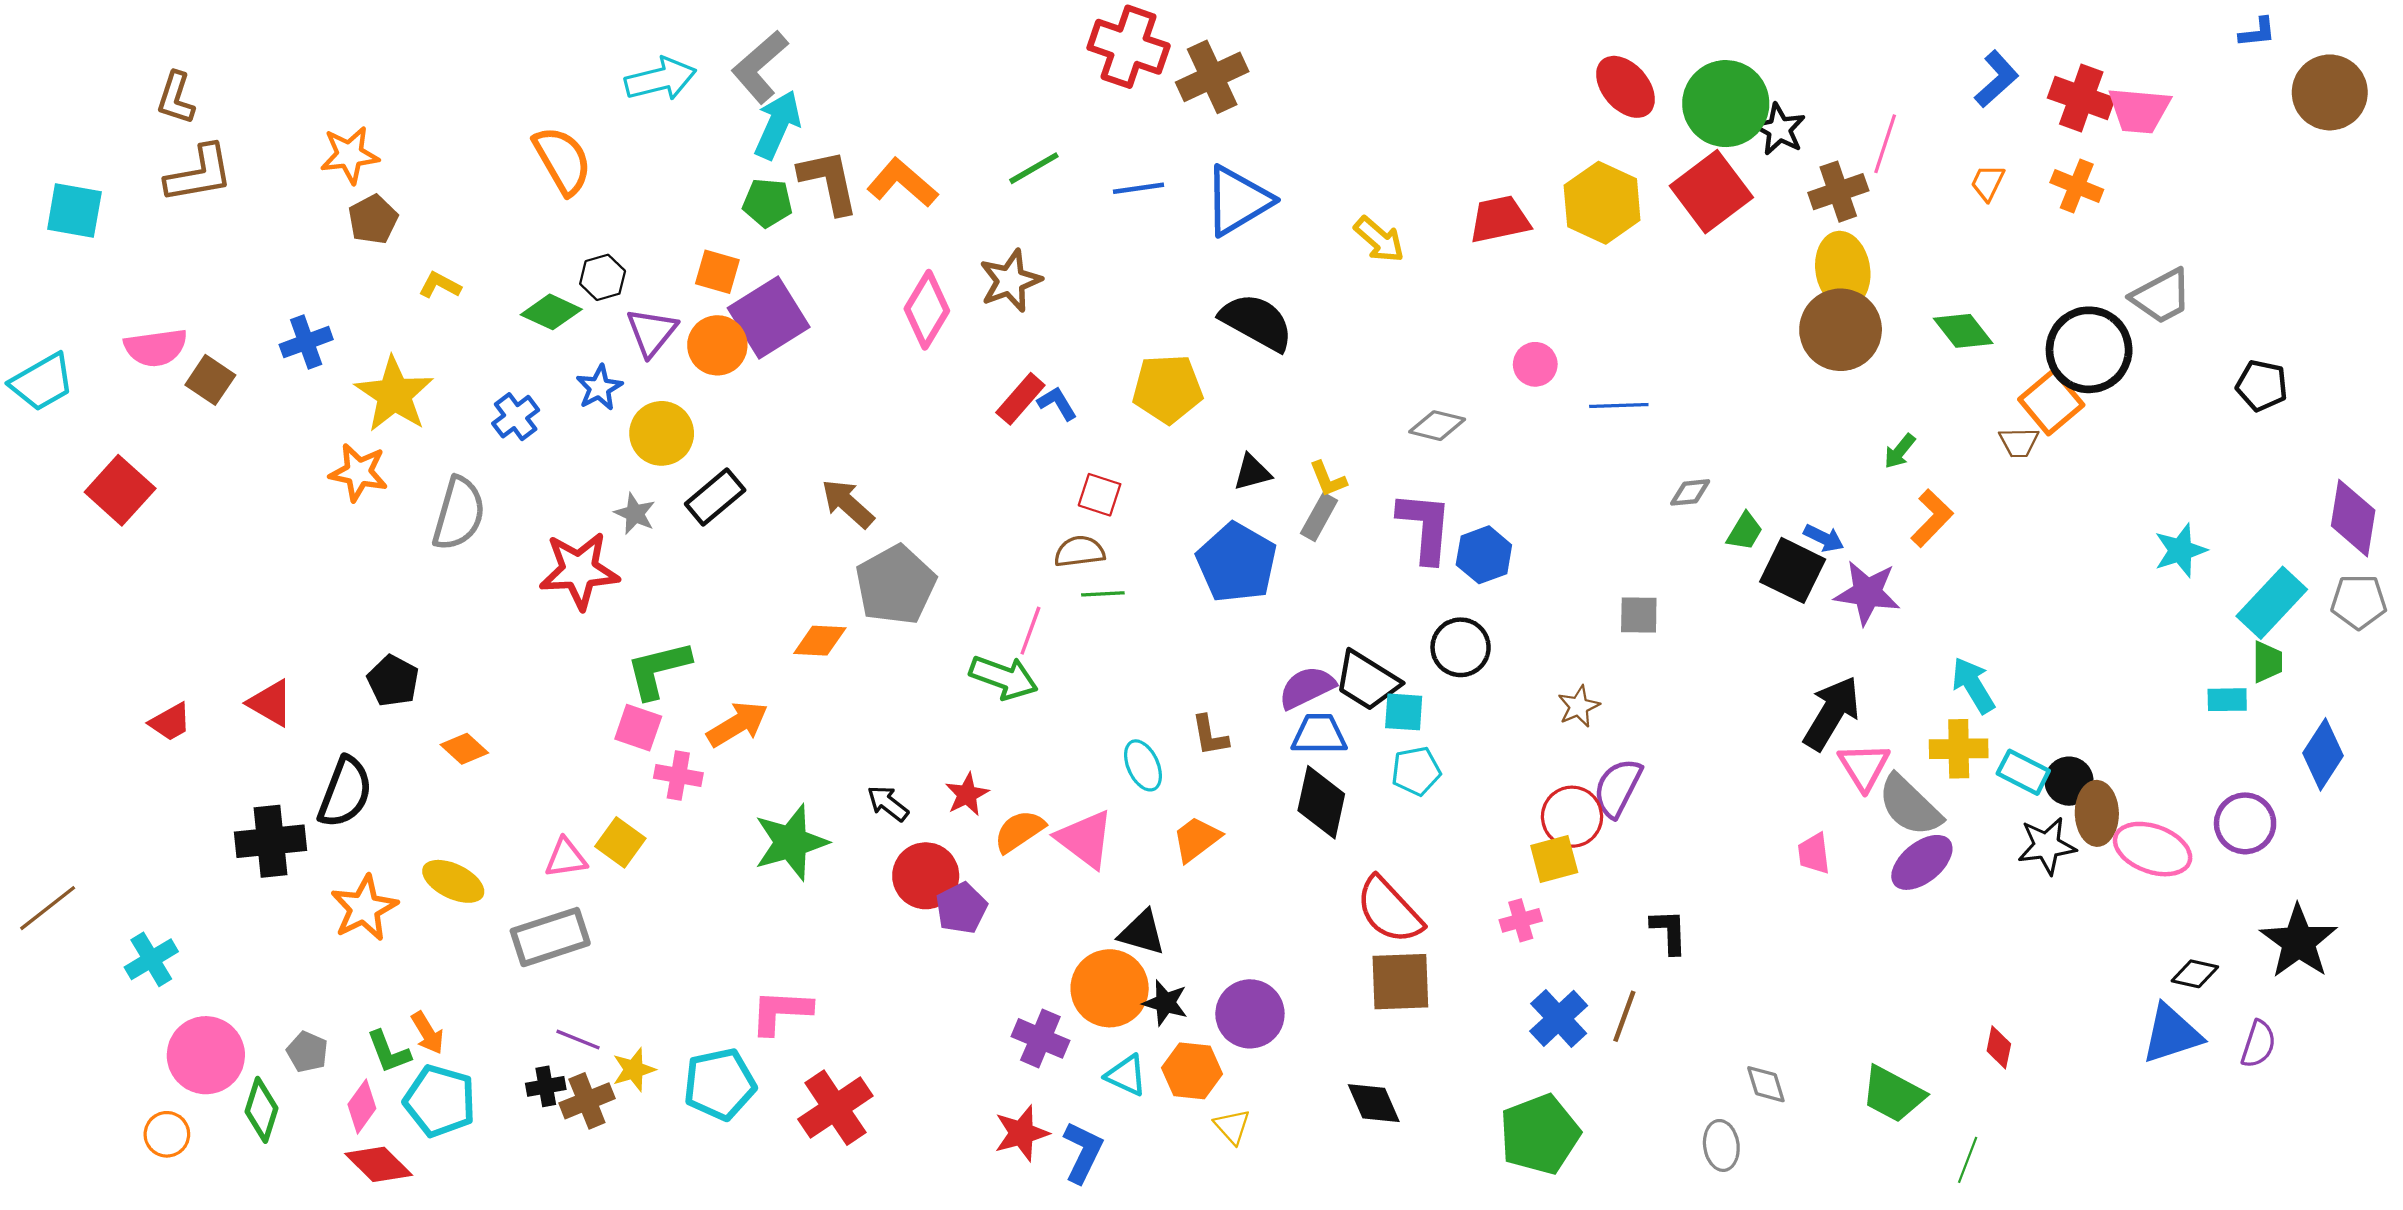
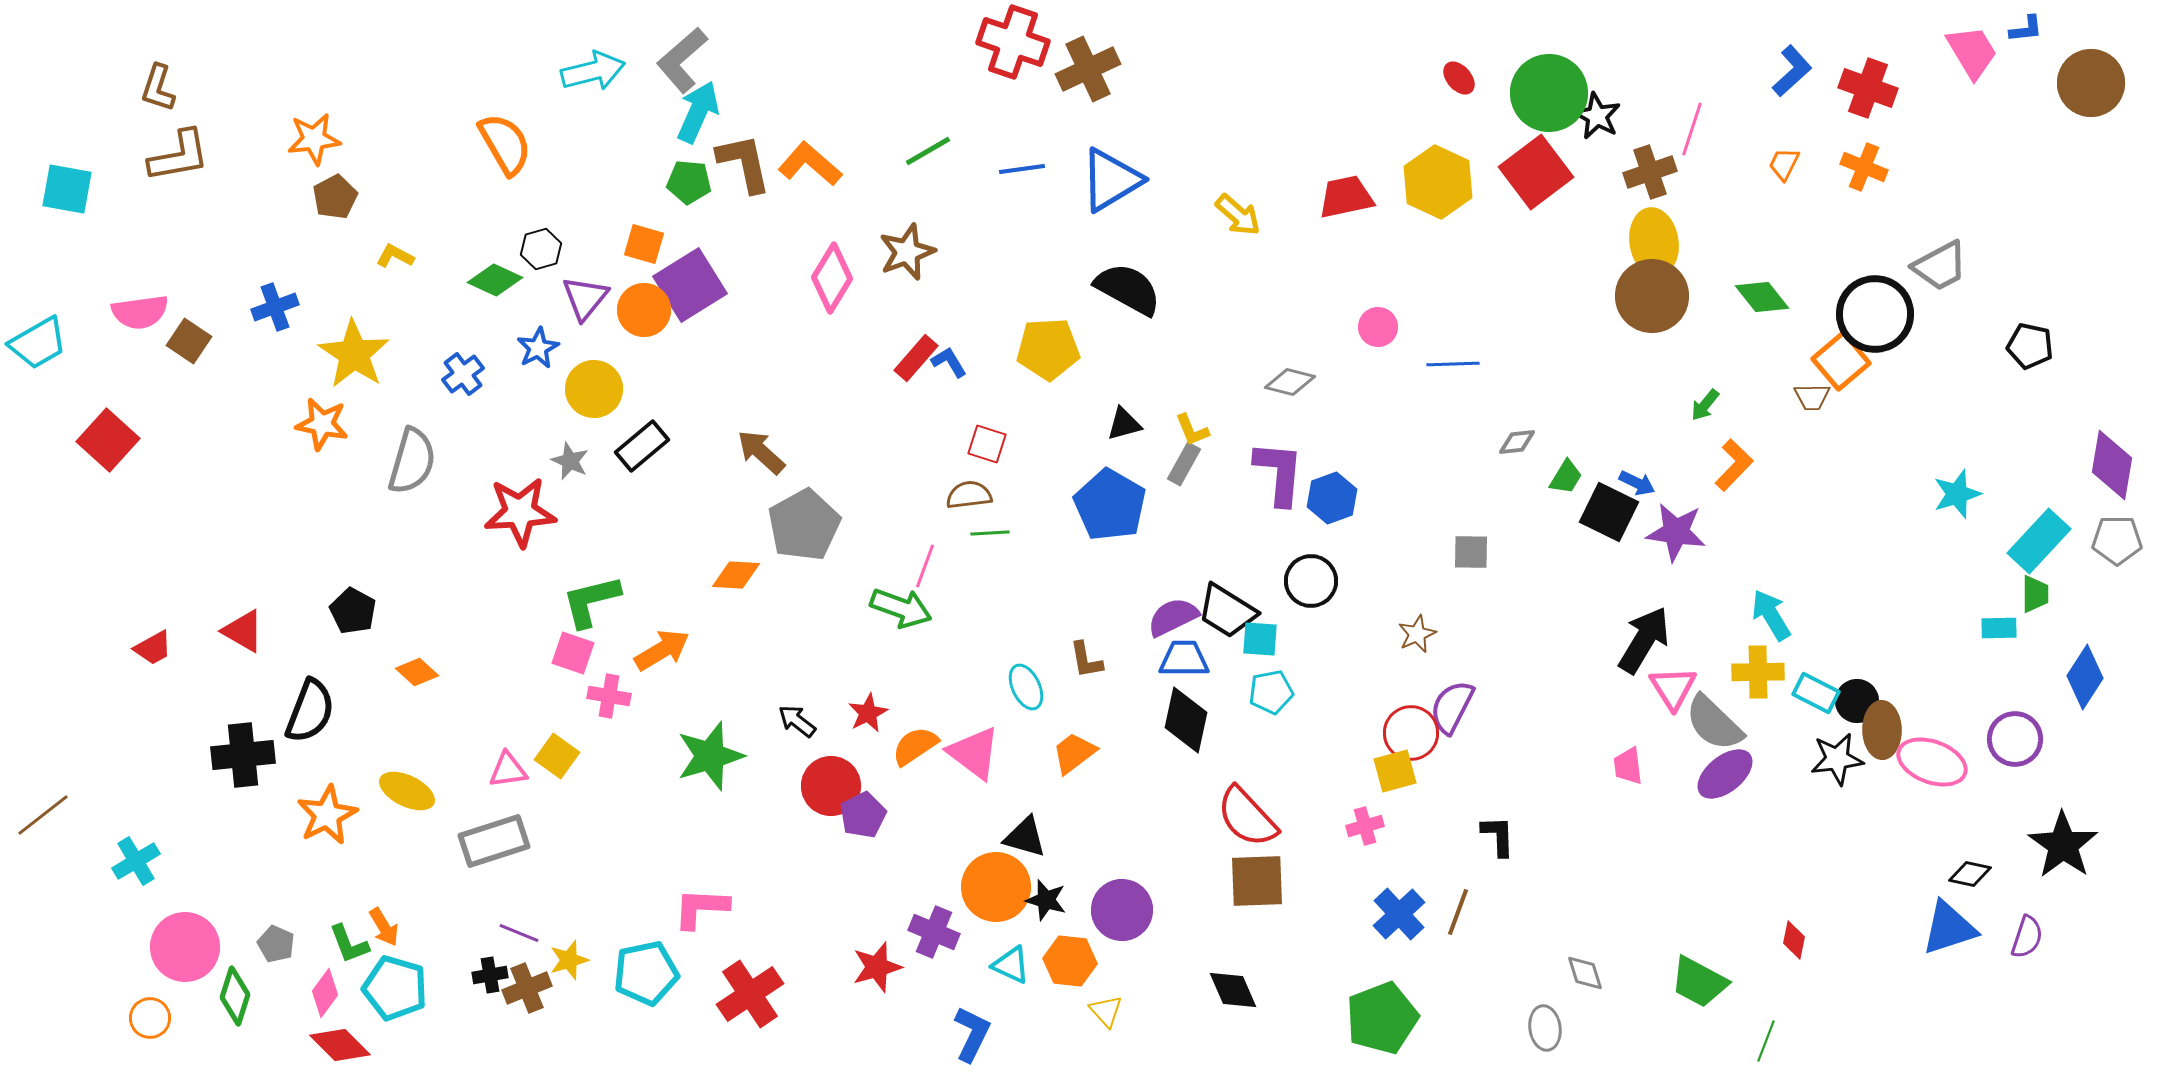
red ellipse: (1625, 87) -> (1459, 78), size x0.6
pink trapezoid: (2139, 110) -> (1972, 52), moved, turned -126
red star: (1022, 1133) -> (877, 967), moved

